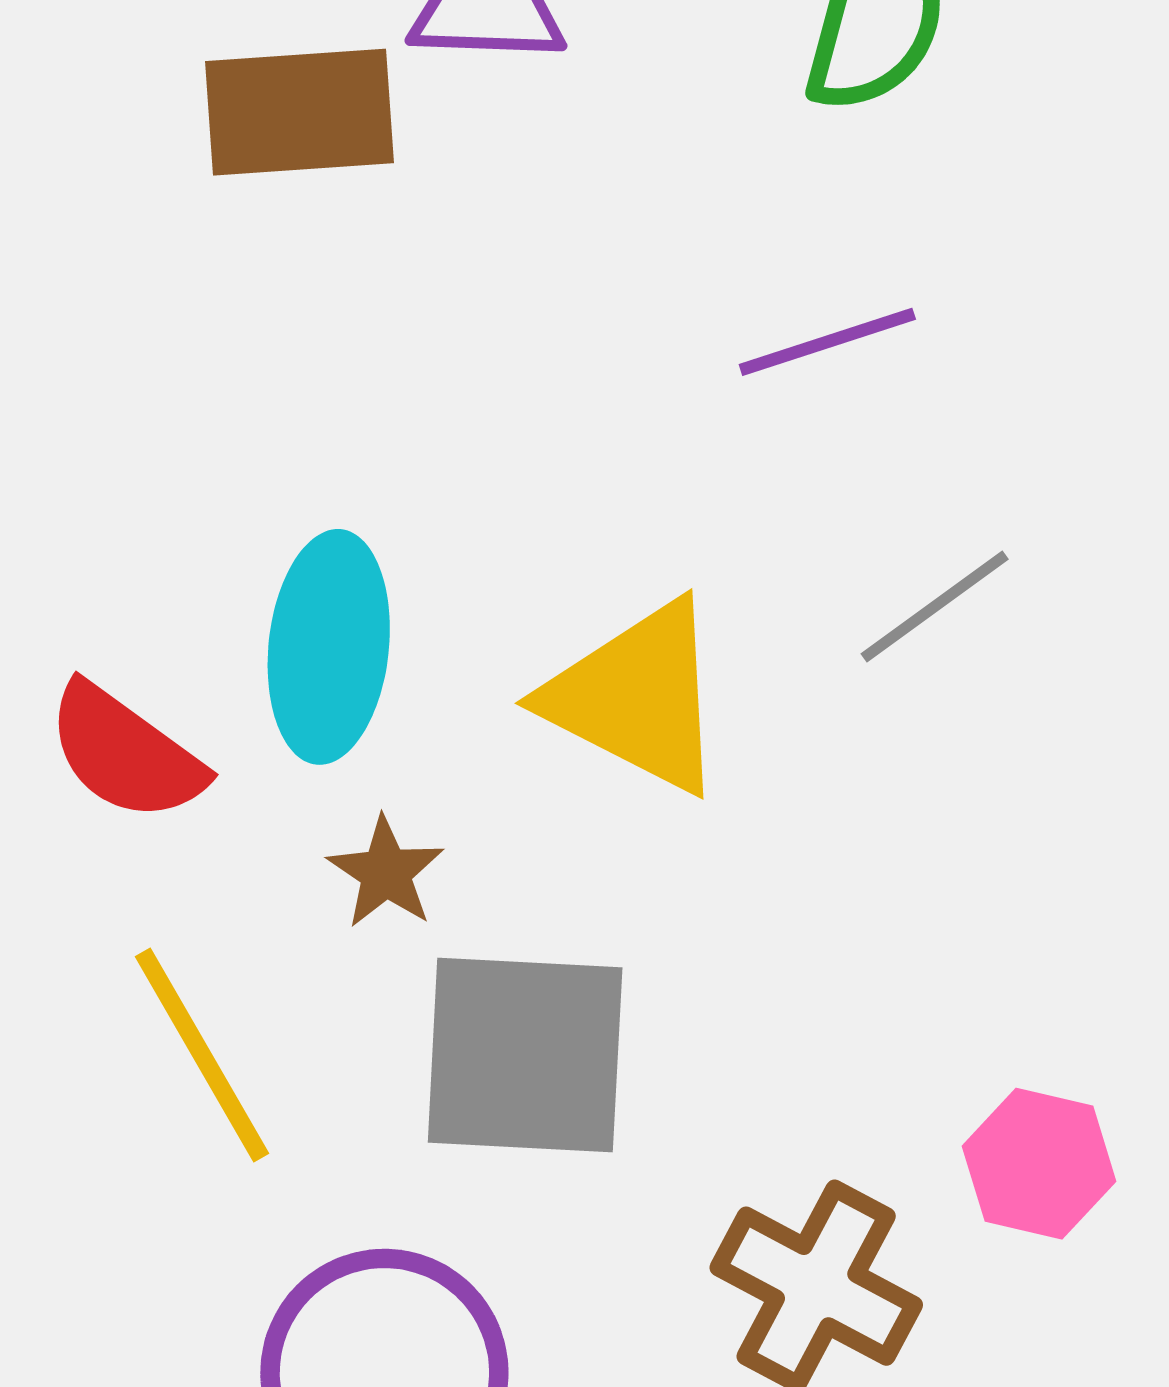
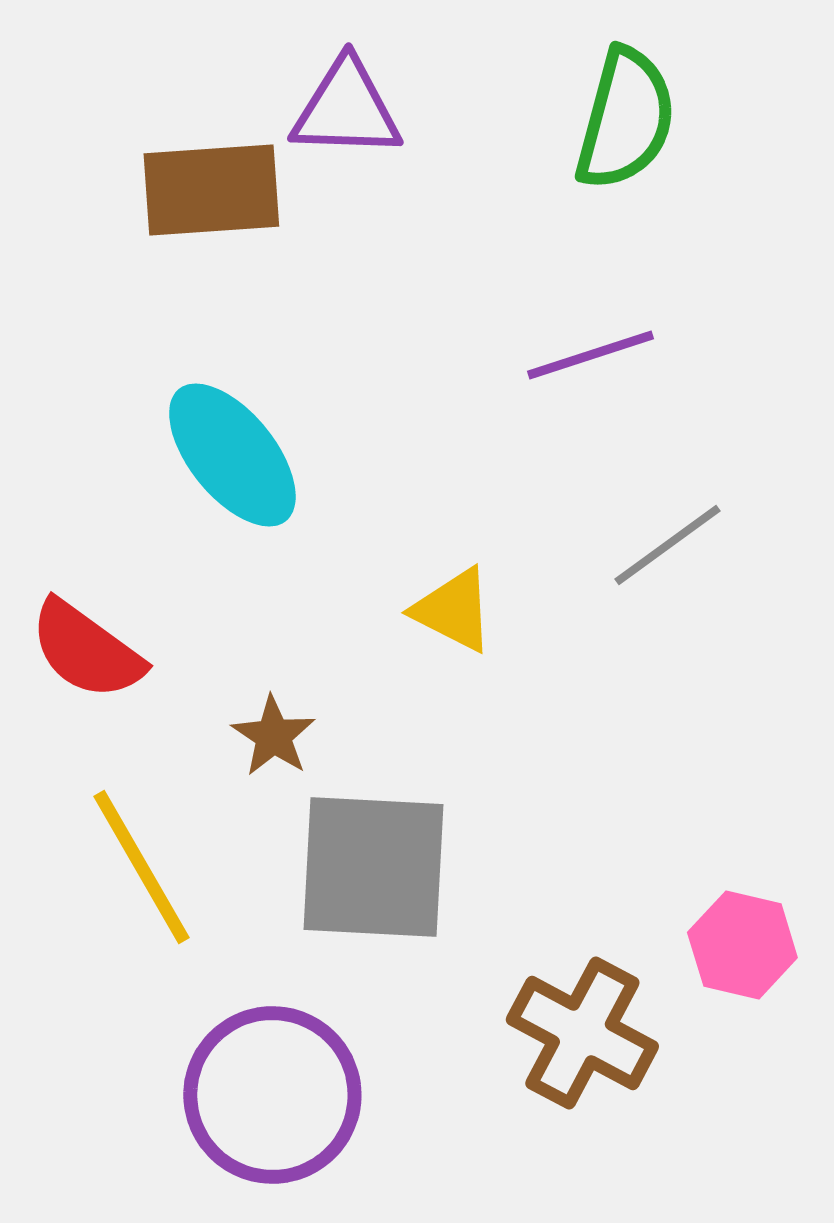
cyan ellipse: (329, 647) -> (232, 455), moved, turned -45
yellow triangle: (637, 697) -> (453, 610), size x0.6

